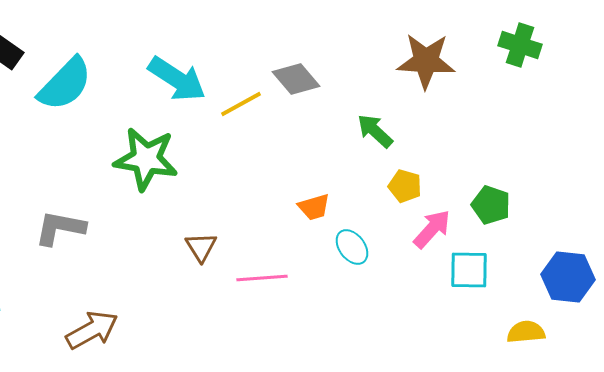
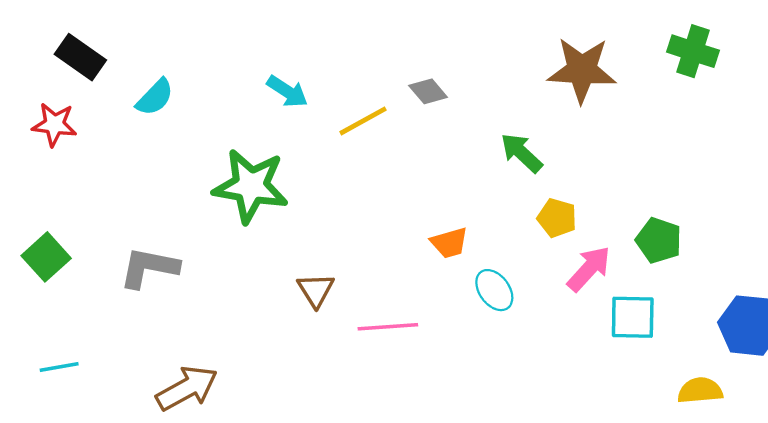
cyan arrow: (177, 79) -> (287, 91), size x0.6
gray diamond: (296, 79) -> (428, 91), size x0.7
cyan semicircle: (65, 84) -> (155, 97), size x0.6

